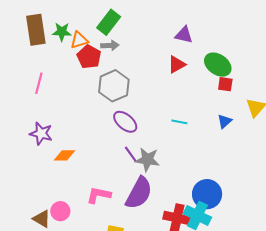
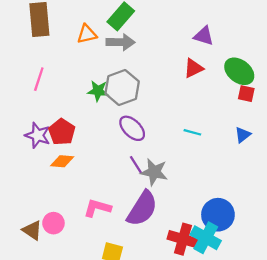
green star: (62, 32) -> (98, 91), moved
gray arrow: (110, 45) -> (121, 42), size x1.4
red pentagon: (89, 57) -> (62, 132), moved

